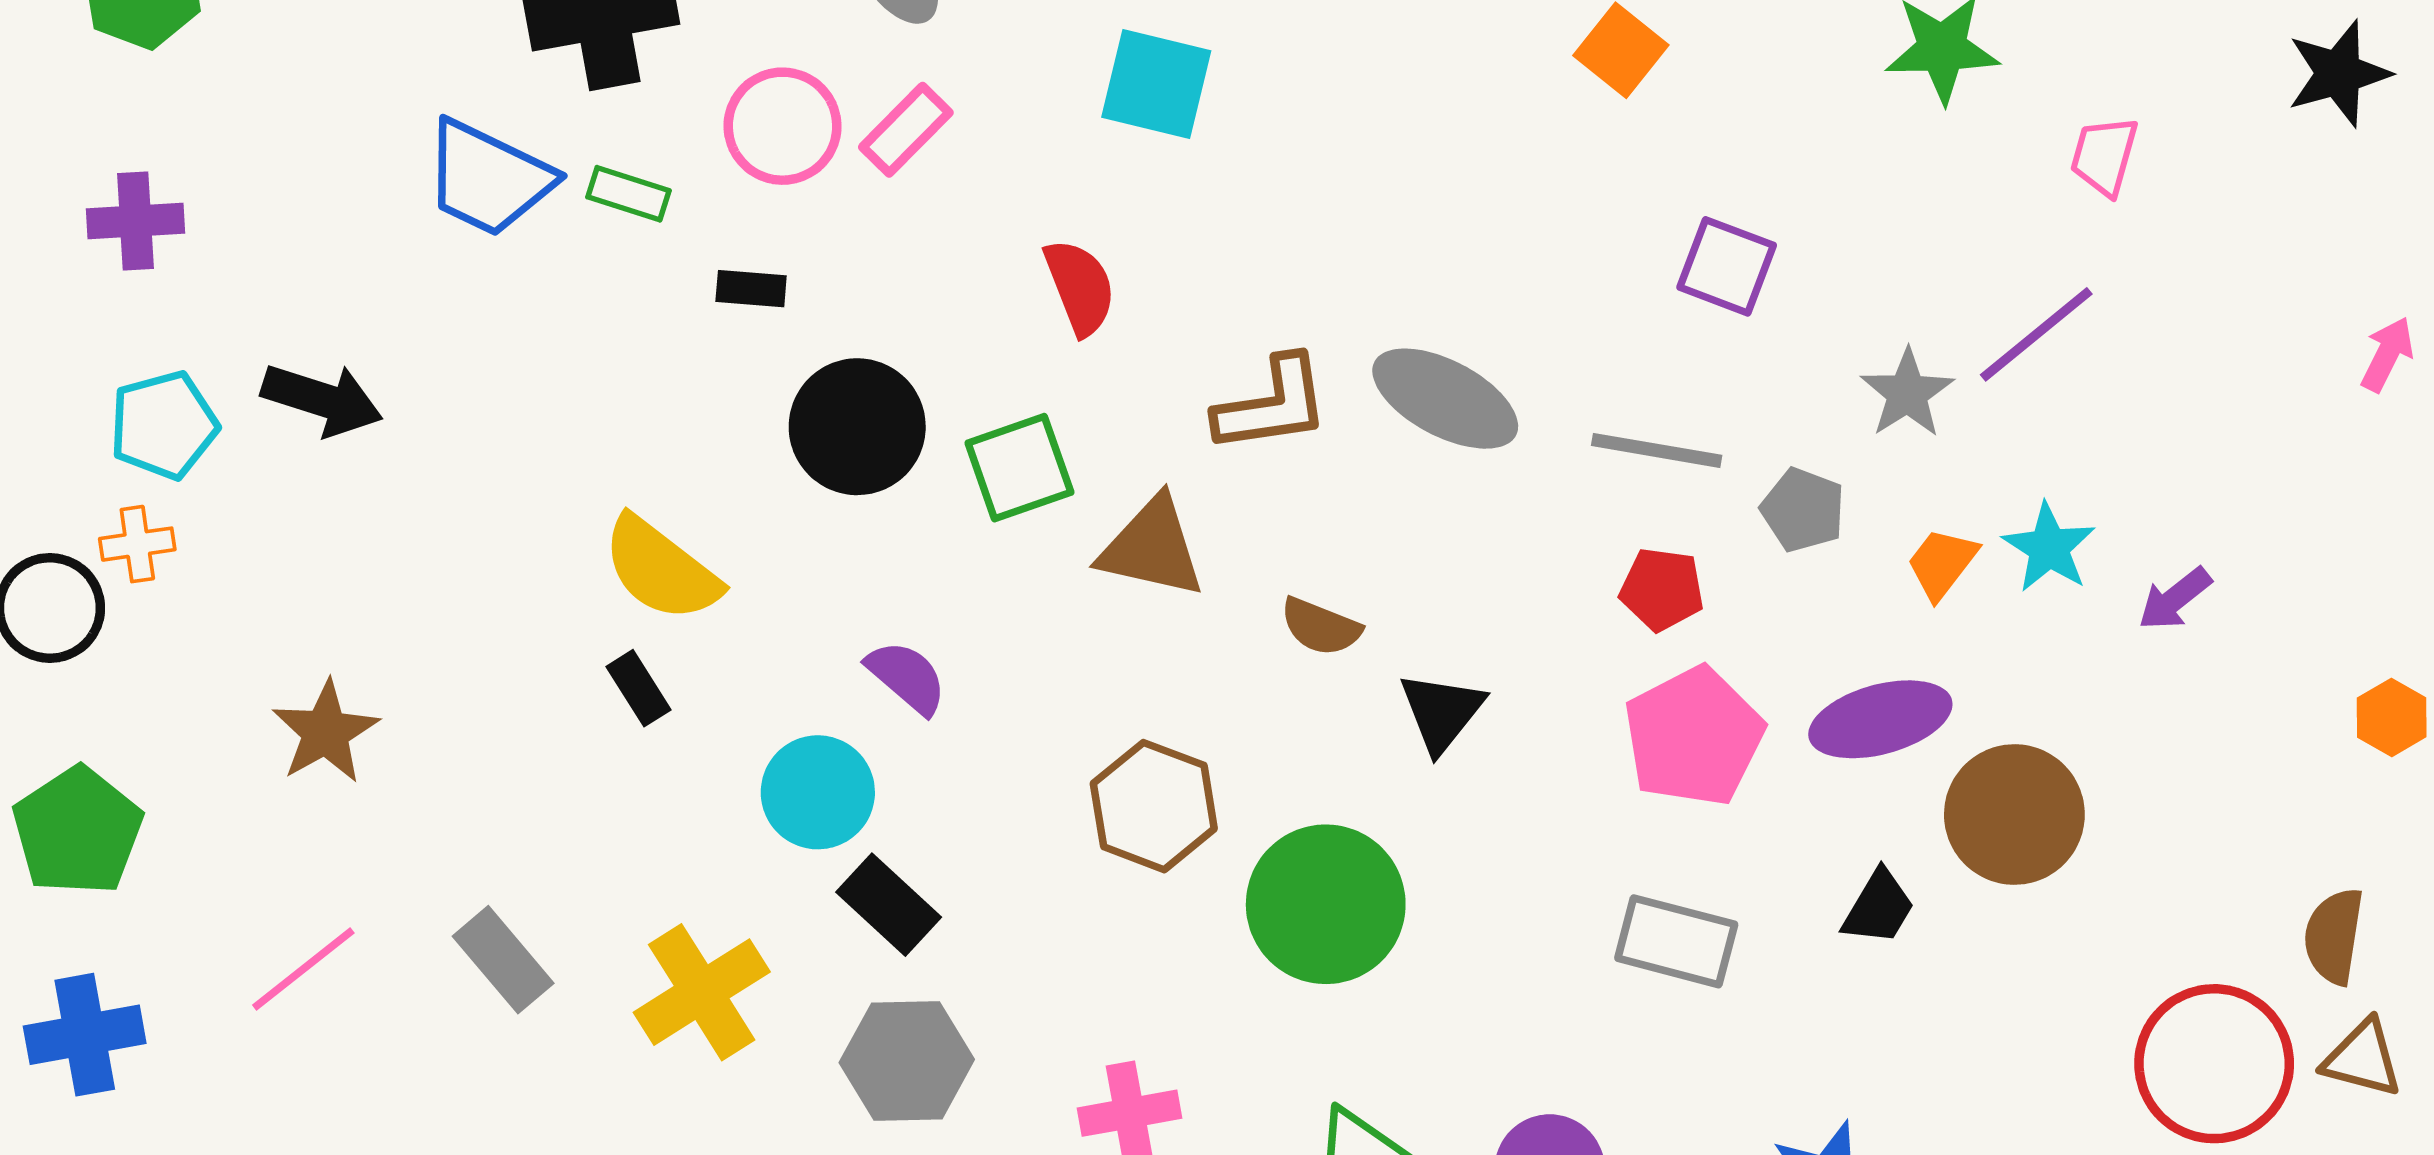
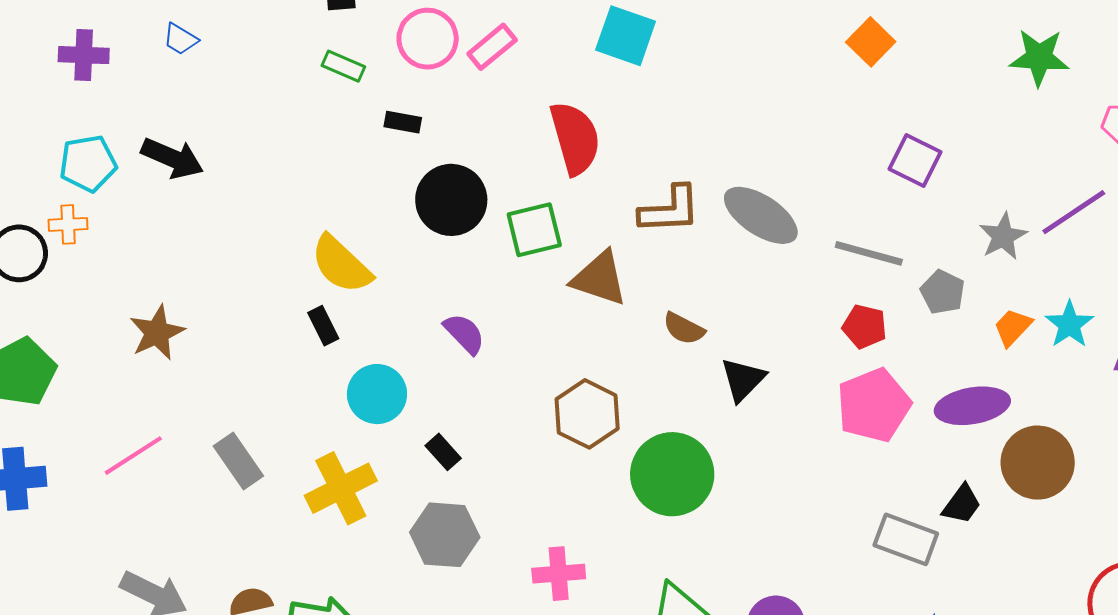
blue trapezoid: (488, 178) -> (180, 39), moved, size x0.5
red semicircle: (1080, 287) -> (575, 138), size x1.4
cyan circle: (818, 792) -> (377, 394), moved
black rectangle: (889, 905) -> (443, 452), size x0.7
gray rectangle: (1676, 941) -> (906, 539), moved

